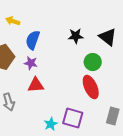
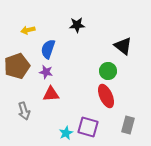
yellow arrow: (13, 21) -> (28, 30), turned -32
black star: (76, 36) -> (77, 25), moved

